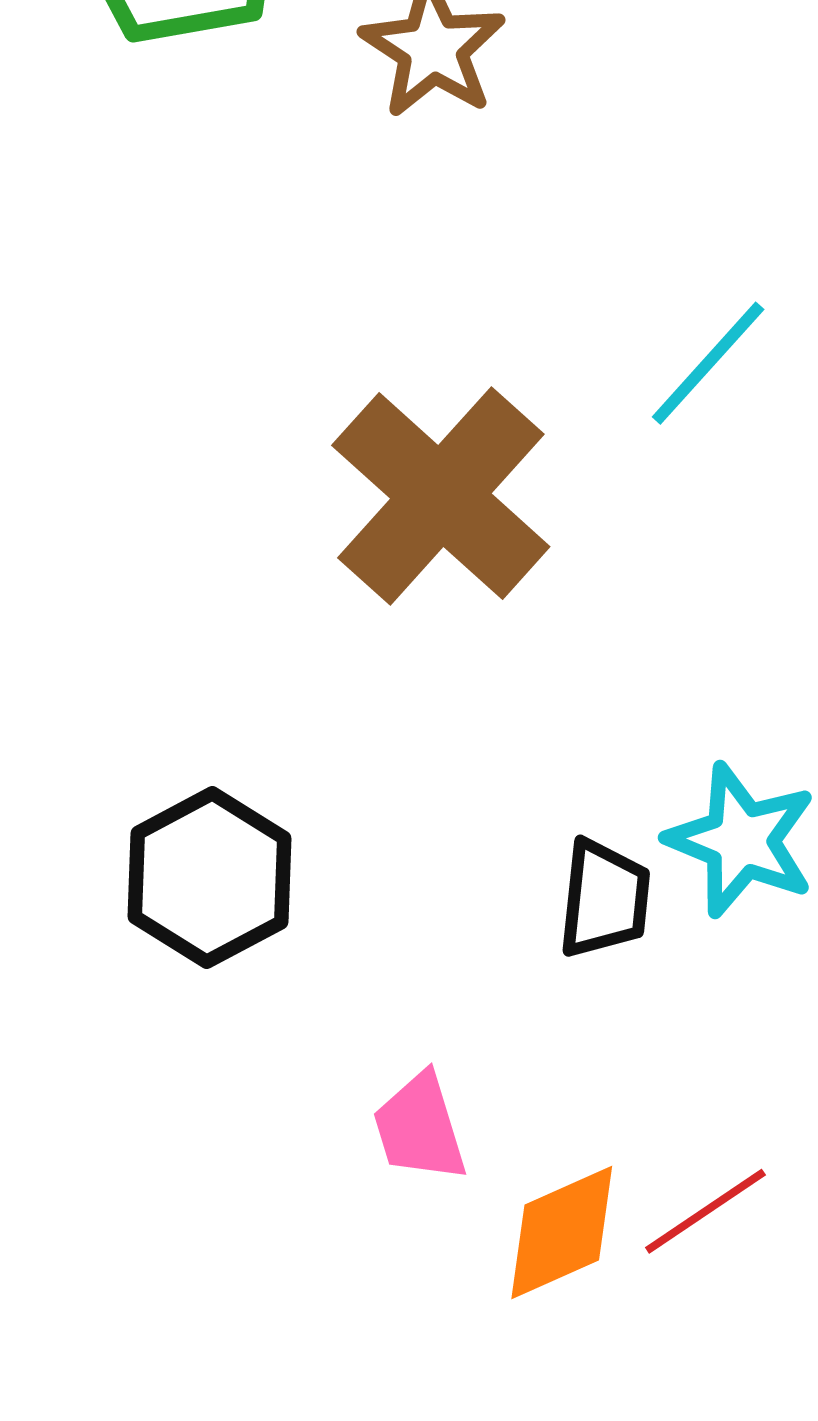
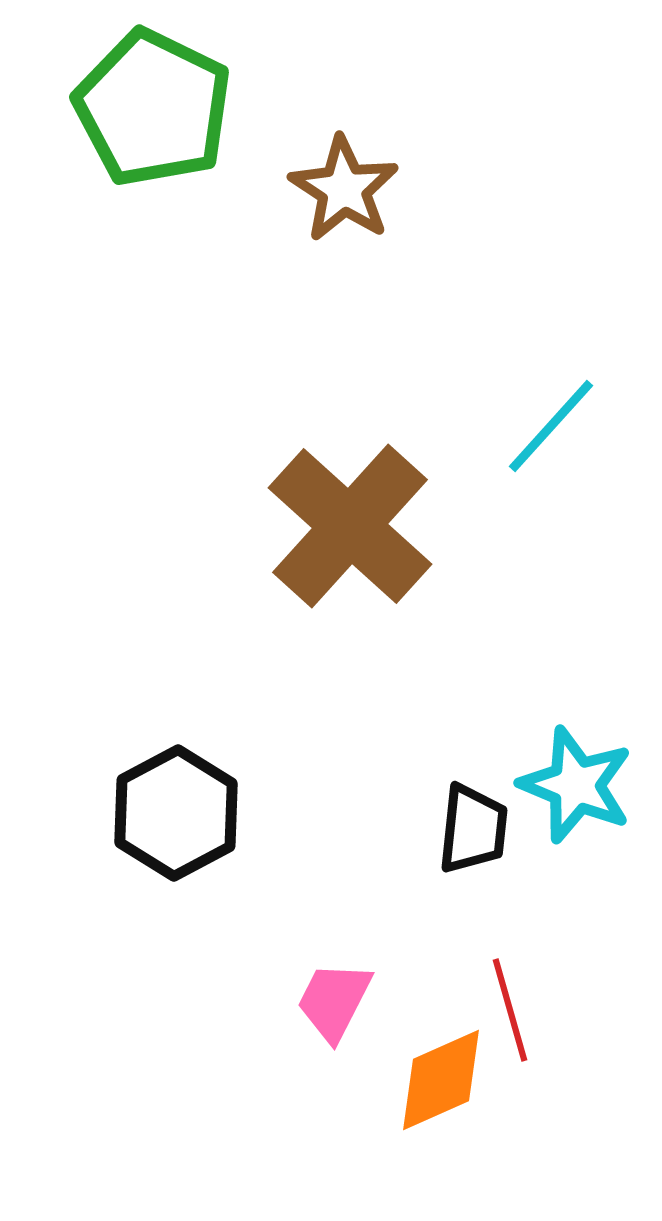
pink trapezoid: (420, 1128) -> (334, 1001), turned 44
red line: (705, 1211) -> (510, 1010), moved, turned -72

